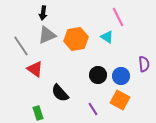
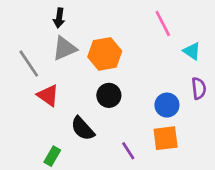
cyan triangle: (107, 37) -> (192, 51), moved
black circle: (98, 75) -> (109, 95), moved
orange square: (120, 100) -> (166, 138), turned -36
green rectangle: (38, 113) -> (52, 156), turned 48

